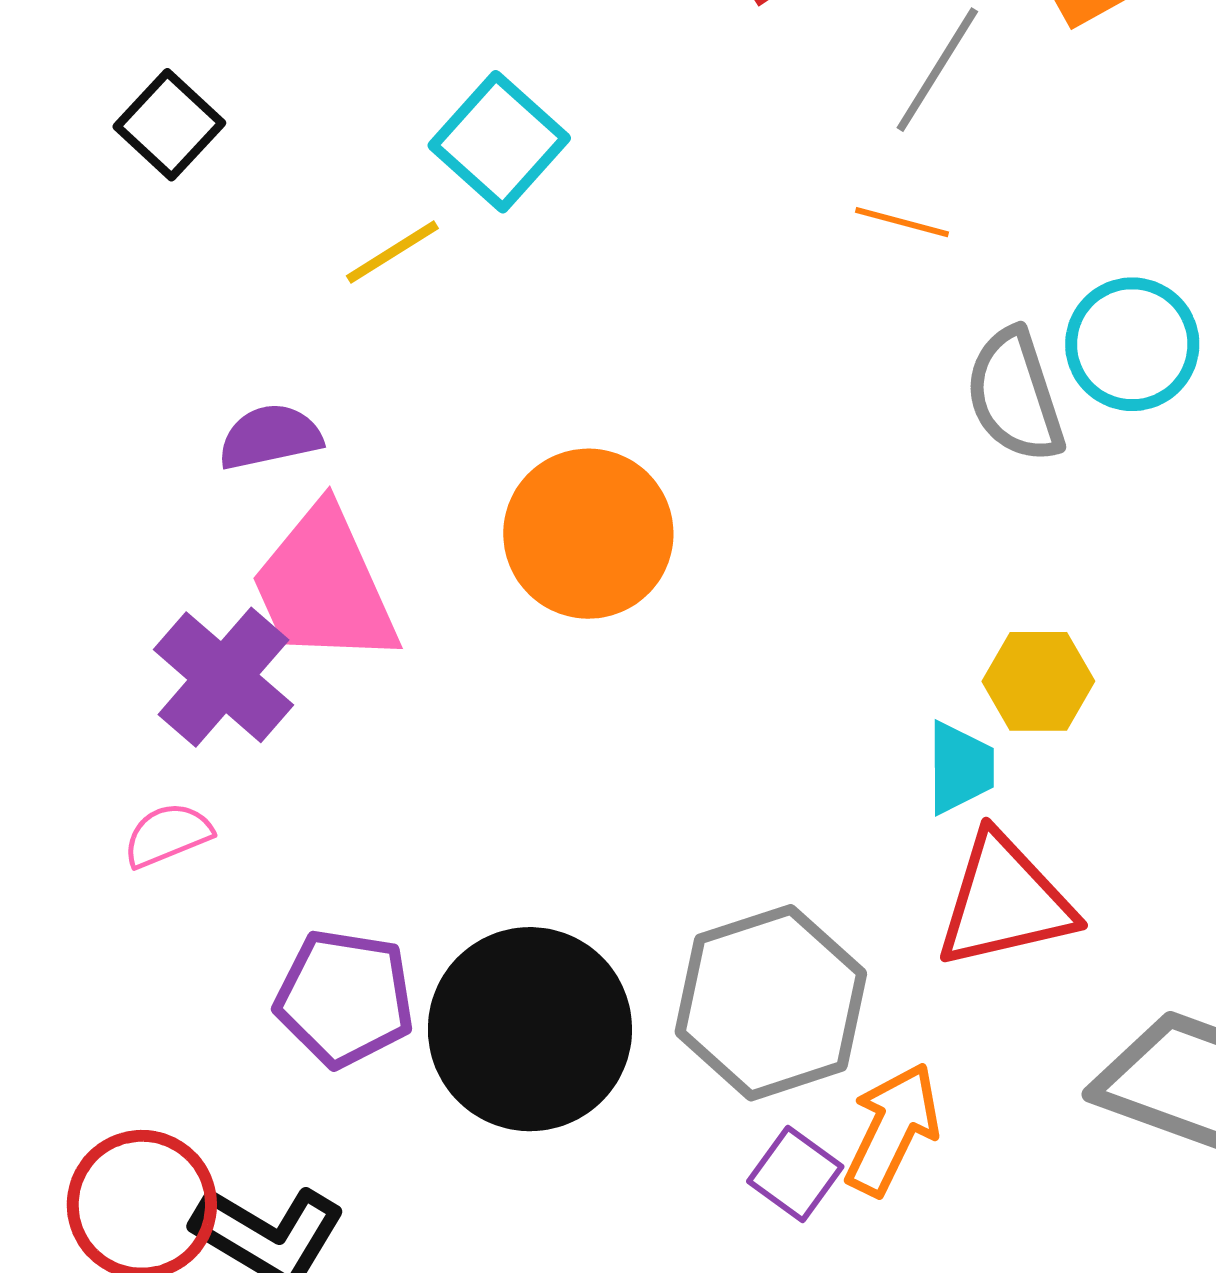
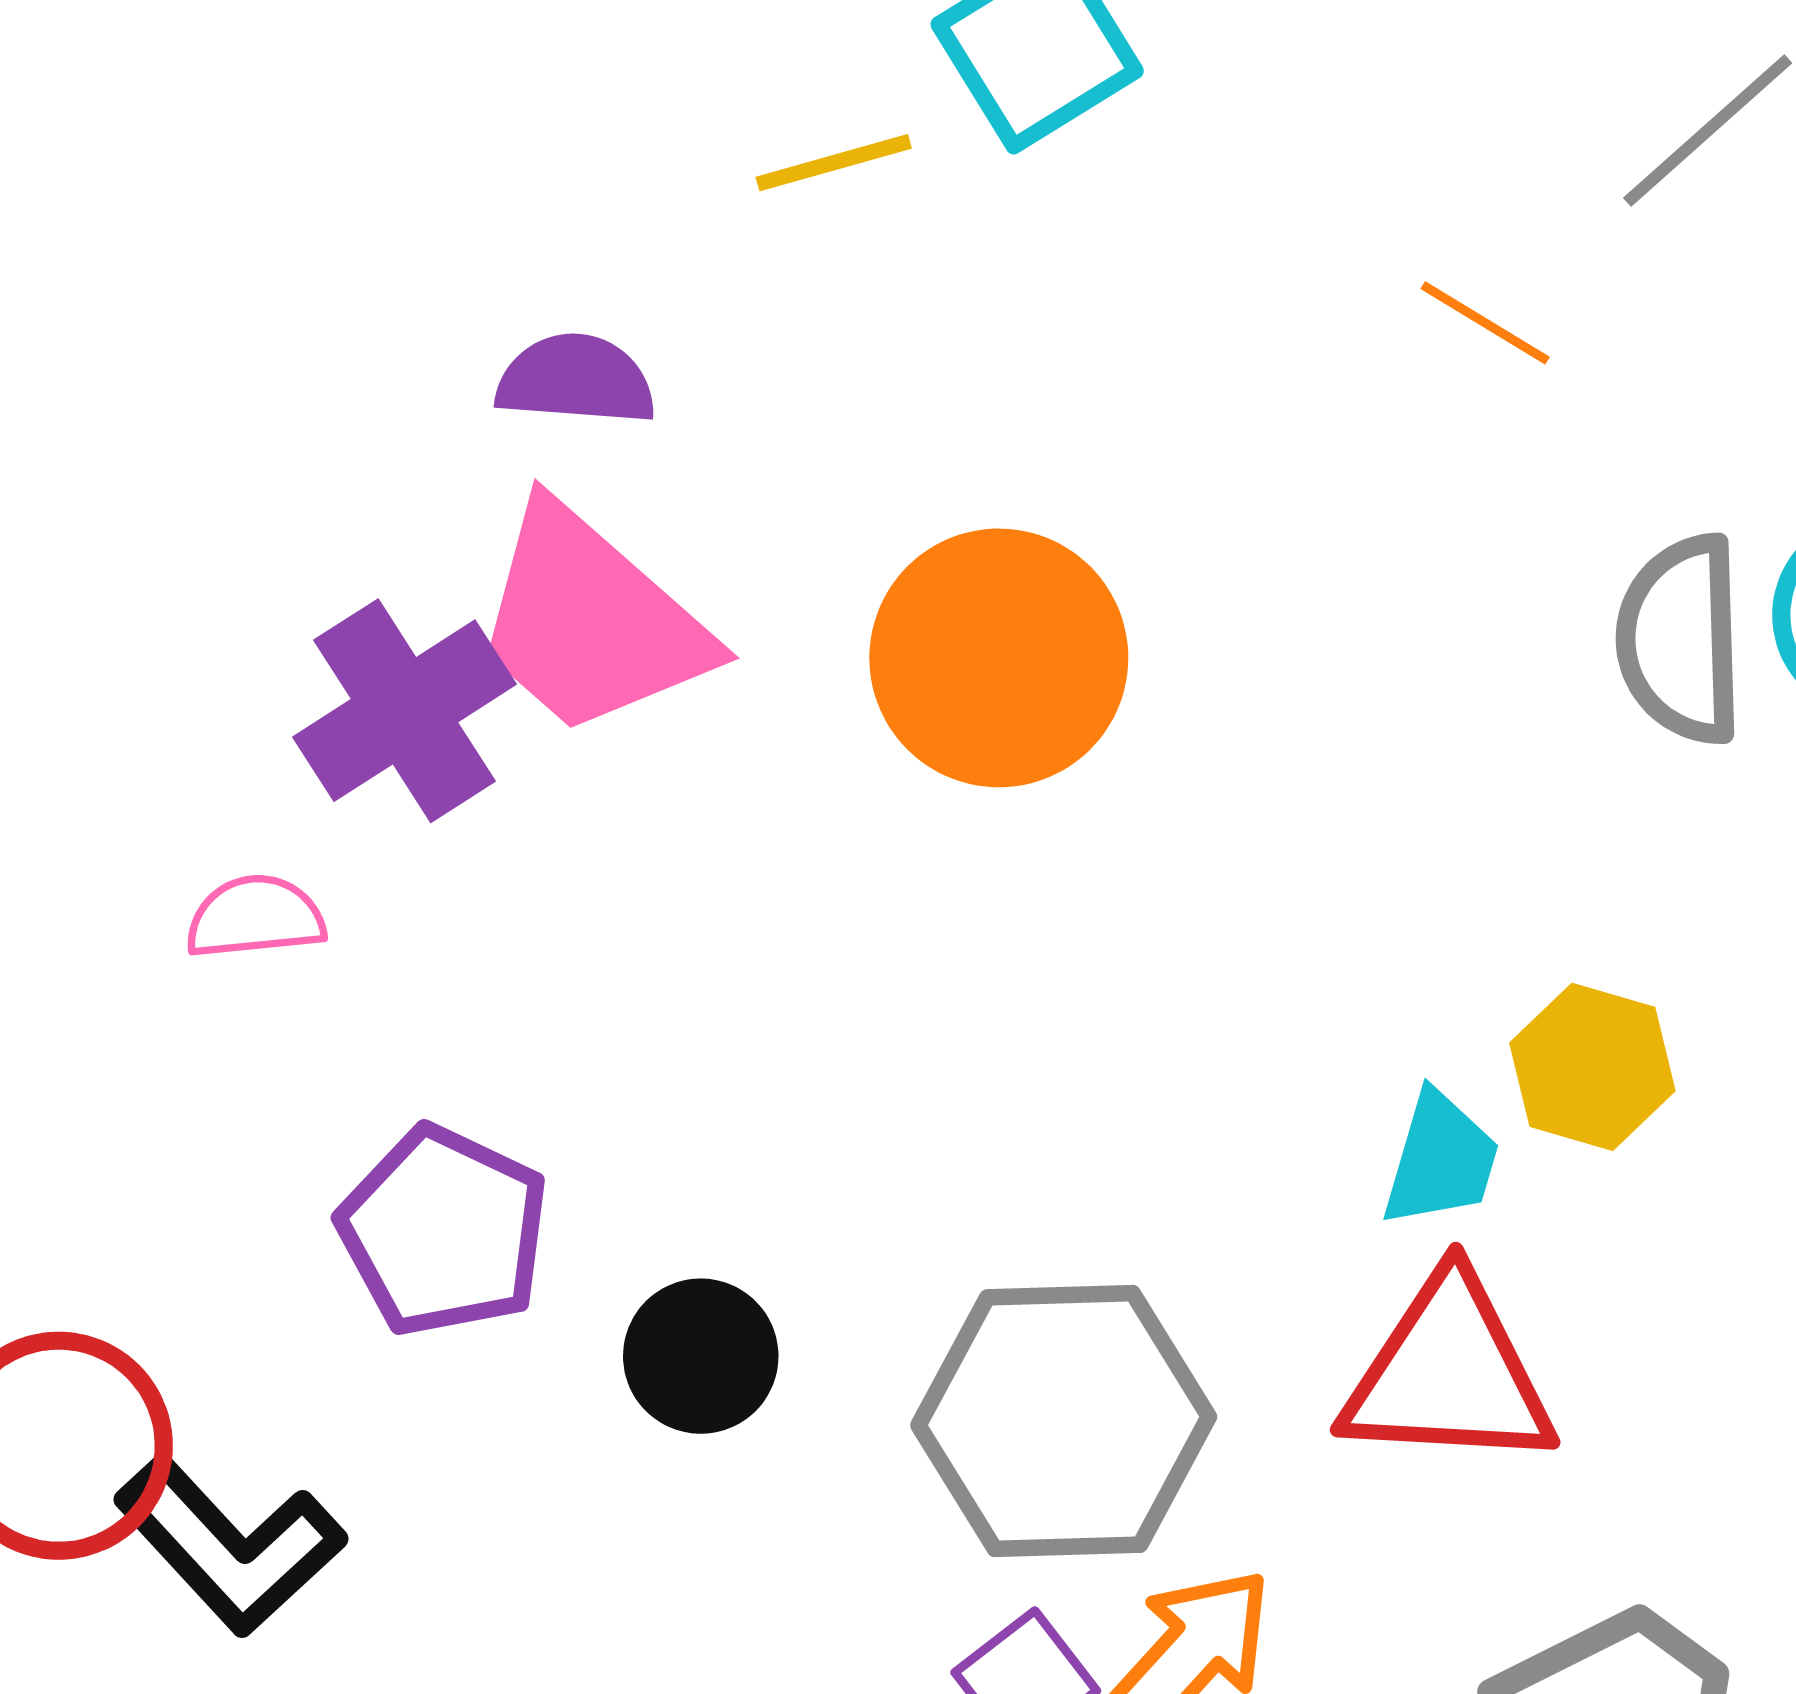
orange line: (902, 222) -> (1485, 323), moved
pink trapezoid: (324, 586) -> (591, 621), turned -41
black circle: (530, 1029) -> (701, 1356), size x0.5

